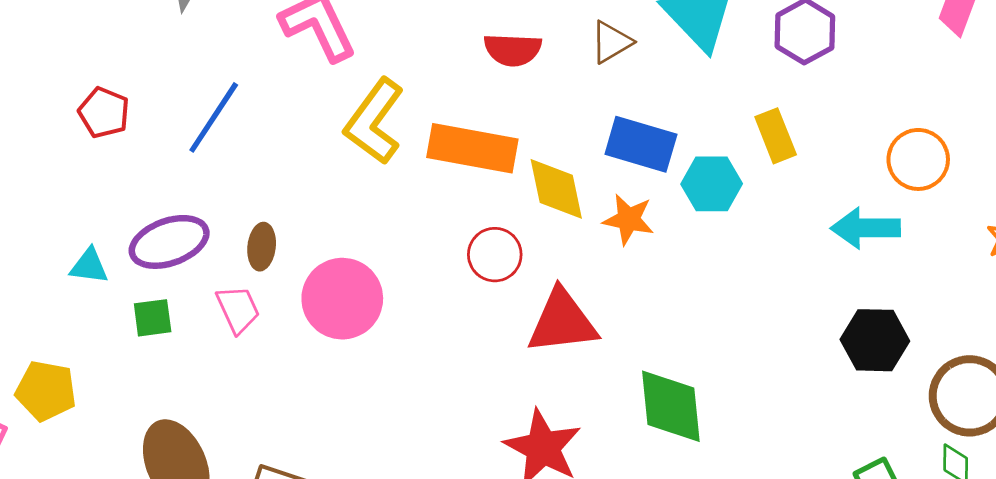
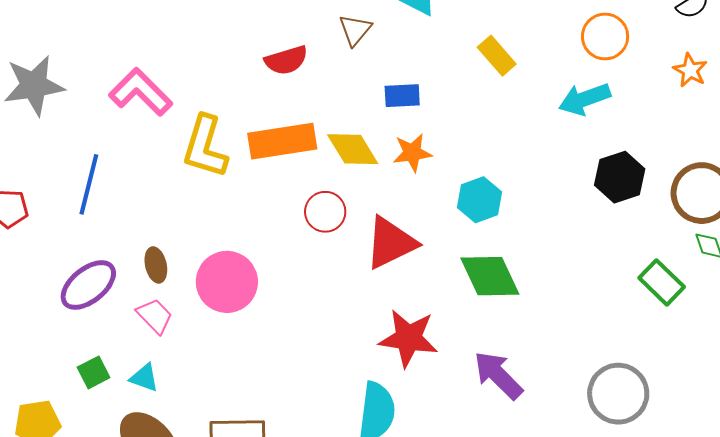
blue rectangle: (641, 144) -> (402, 96), size x0.7
cyan hexagon: (712, 184) -> (479, 200), moved
cyan triangle: (89, 266) -> (144, 378), moved, turned 32
green square: (153, 318) -> (94, 372), moved

